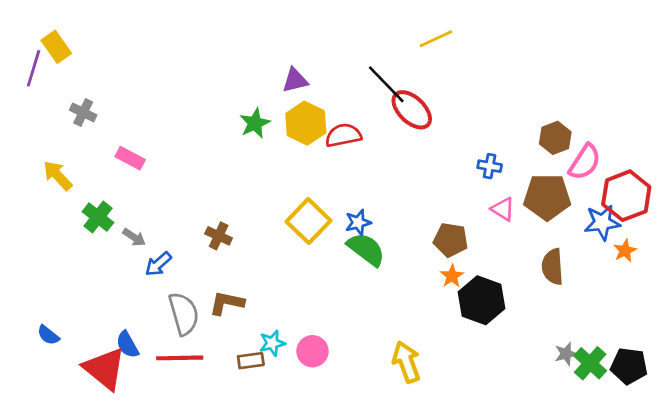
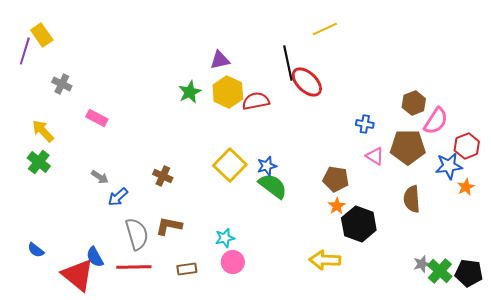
black line: (386, 84) -> (288, 63), turned 32
red hexagon: (626, 196) -> (467, 146), size x0.7
green cross: (98, 217) -> (39, 162), moved
cyan star: (272, 343) -> (225, 238), moved
yellow arrow: (406, 362) -> (325, 260), moved, turned -68

